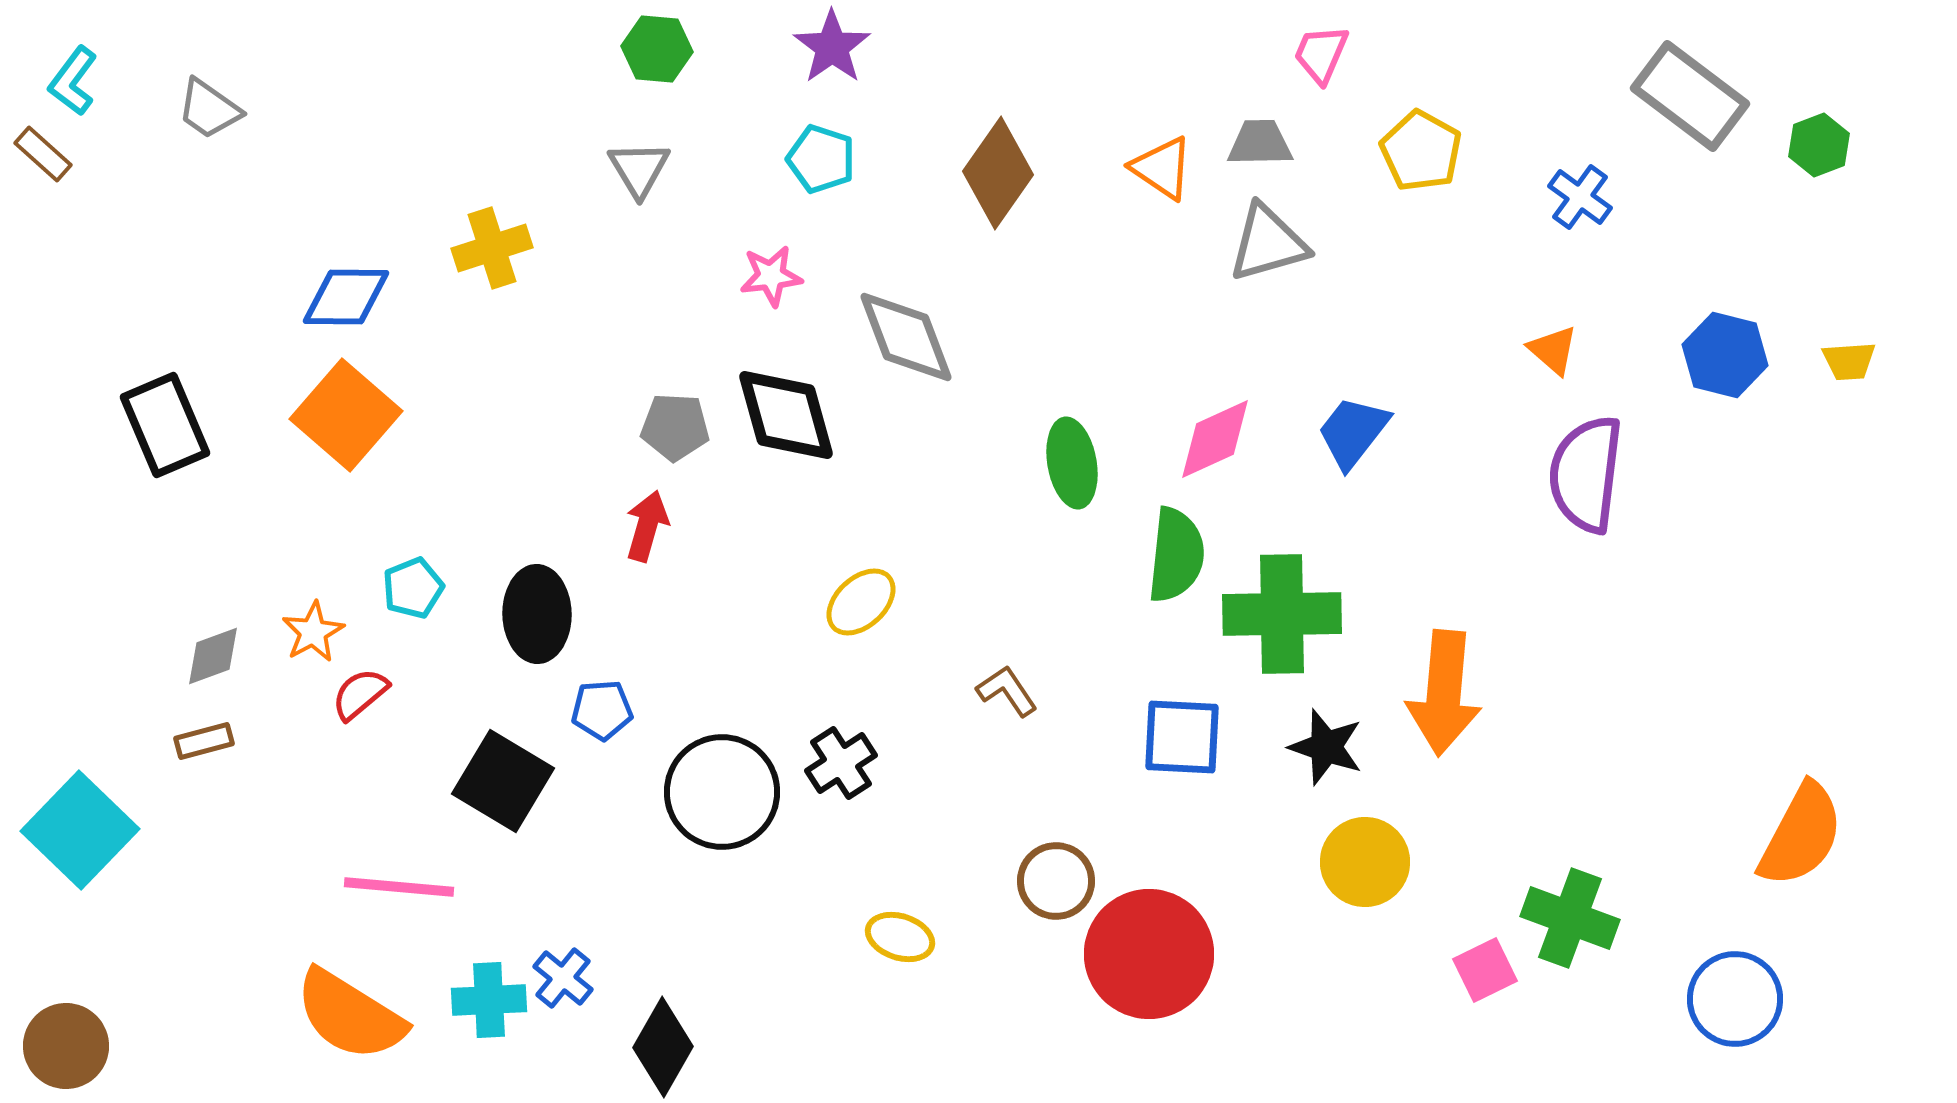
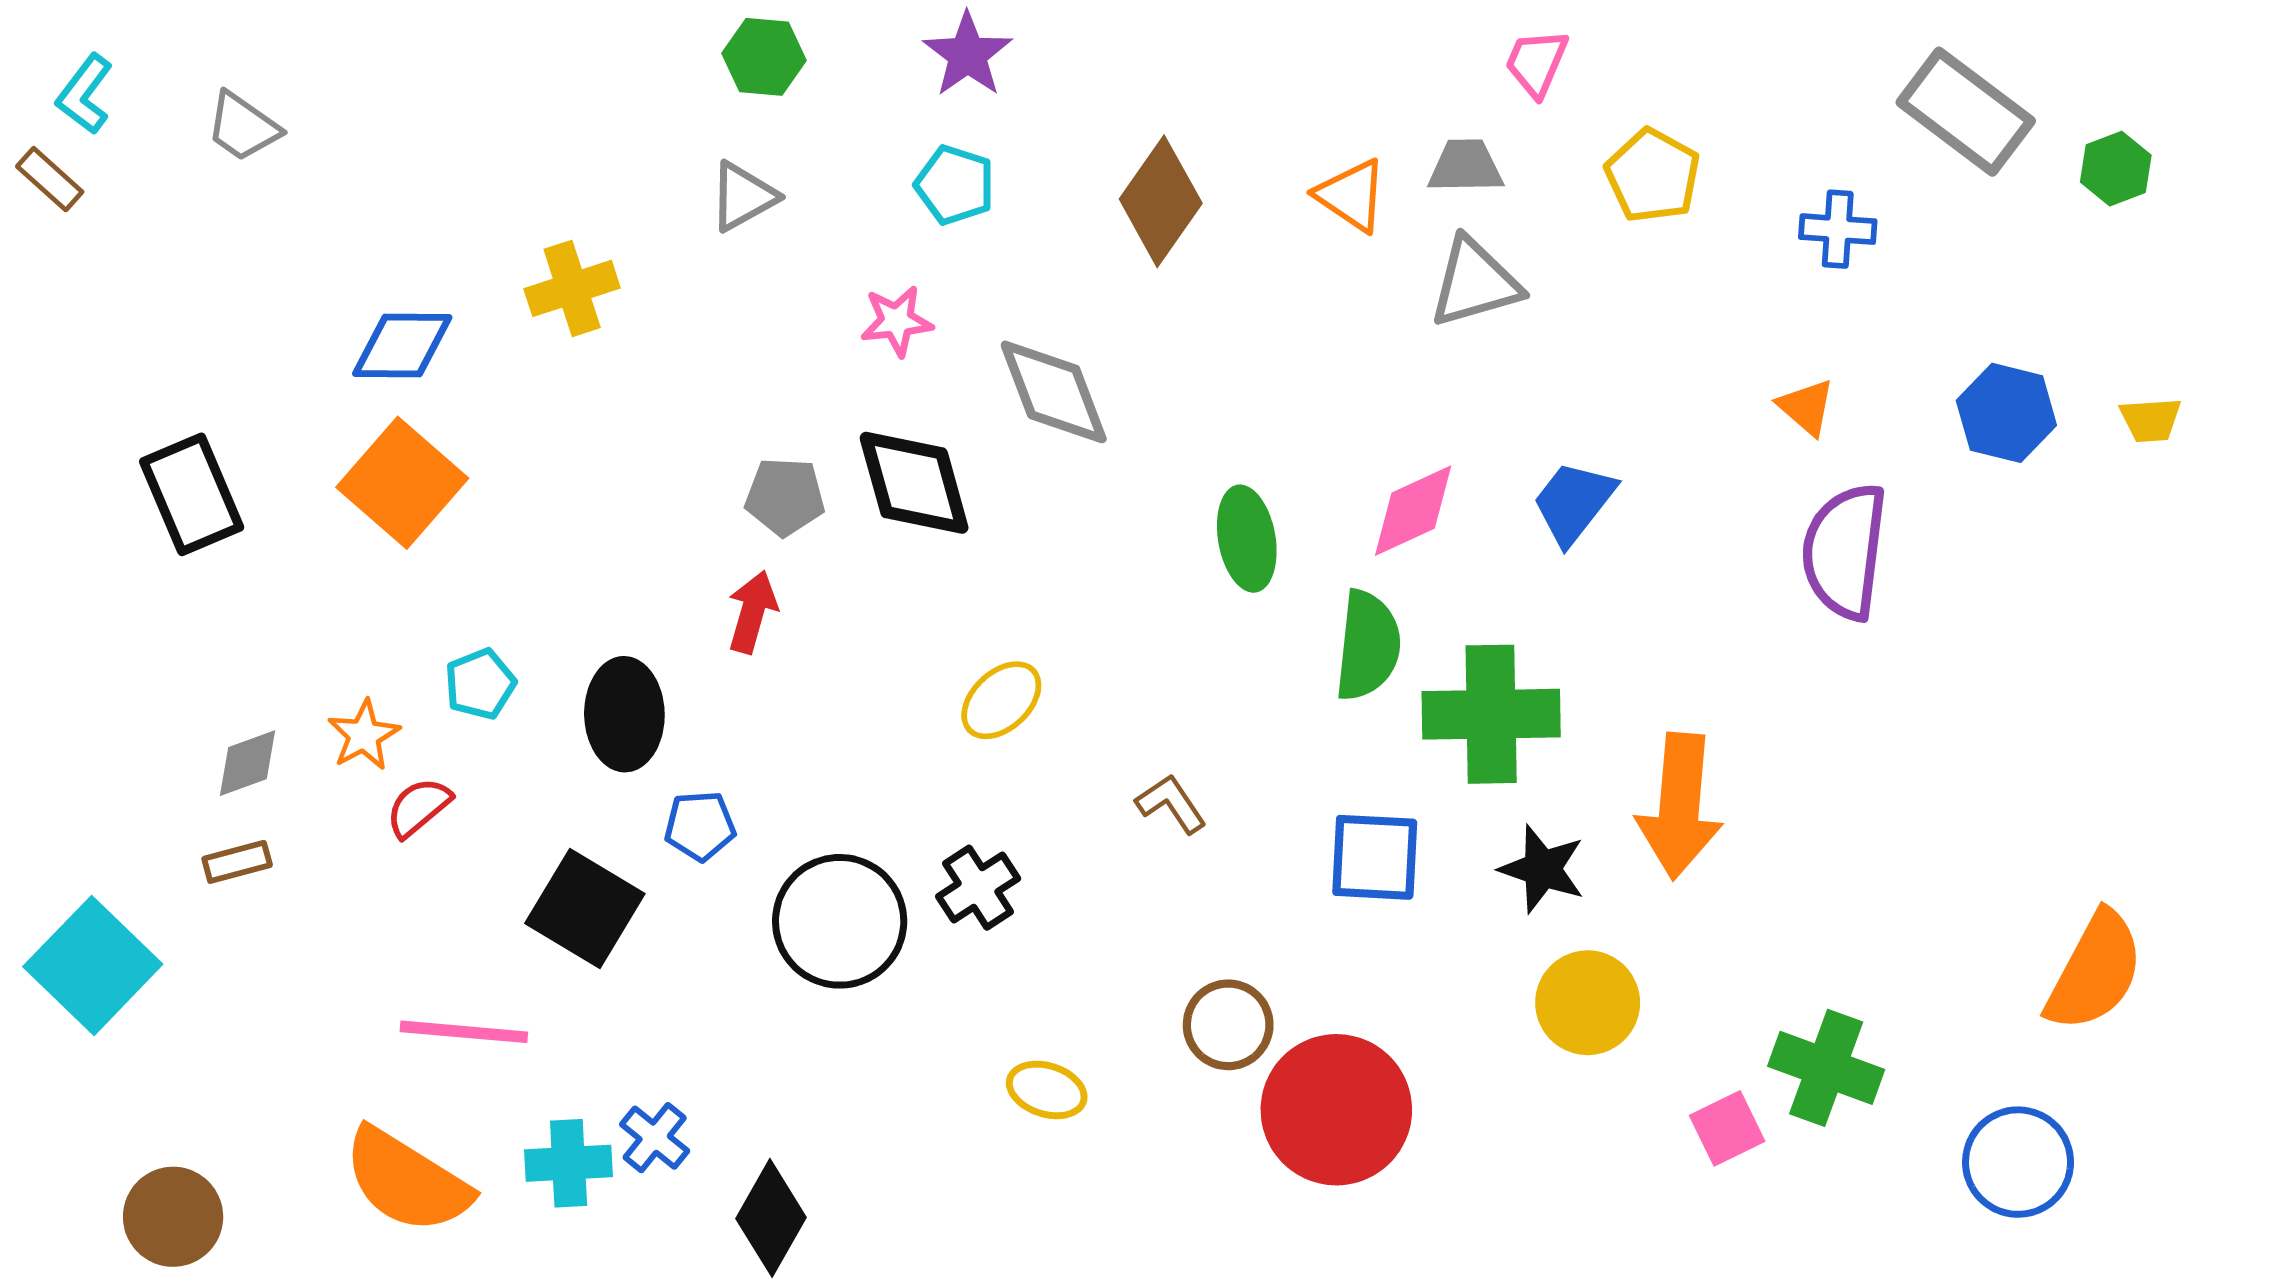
gray triangle: (639, 169) -> (743, 197), turned 32
blue cross: (1580, 197) -> (1838, 229), turned -32
brown circle: (66, 1046) -> (173, 1217), moved

